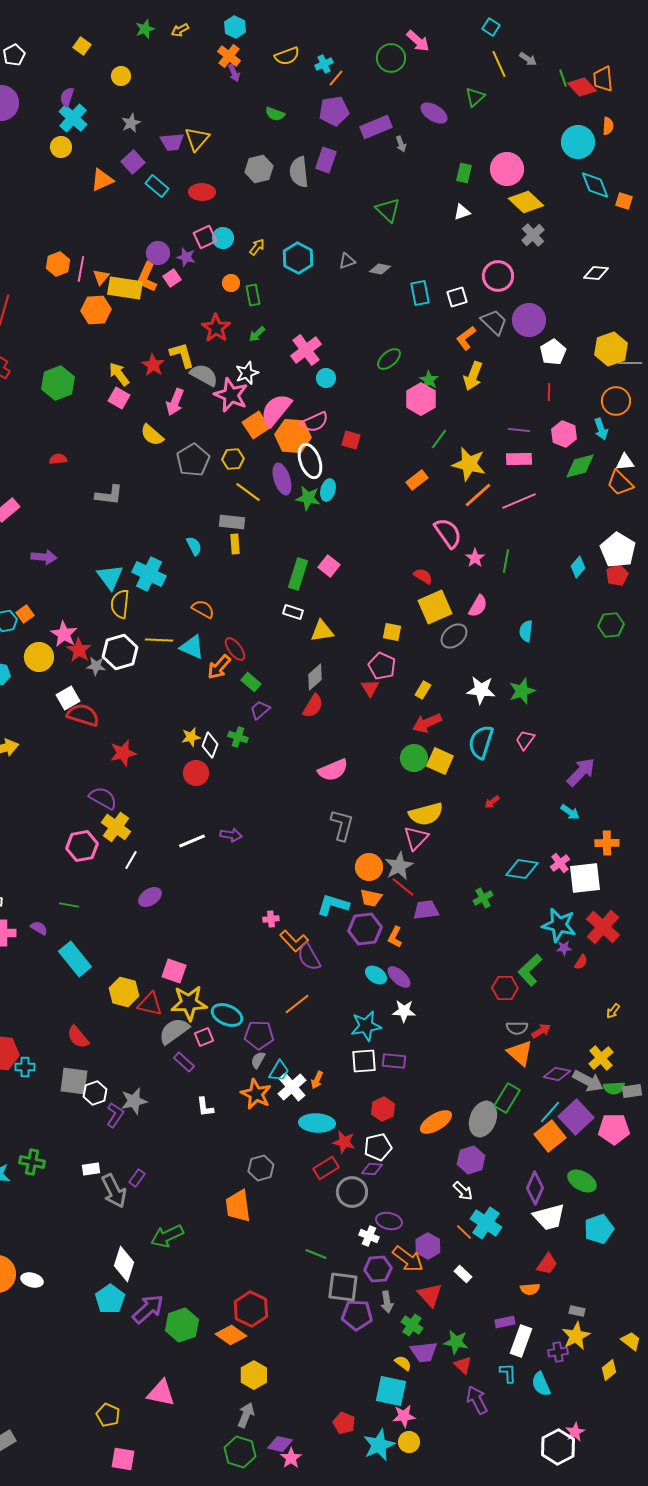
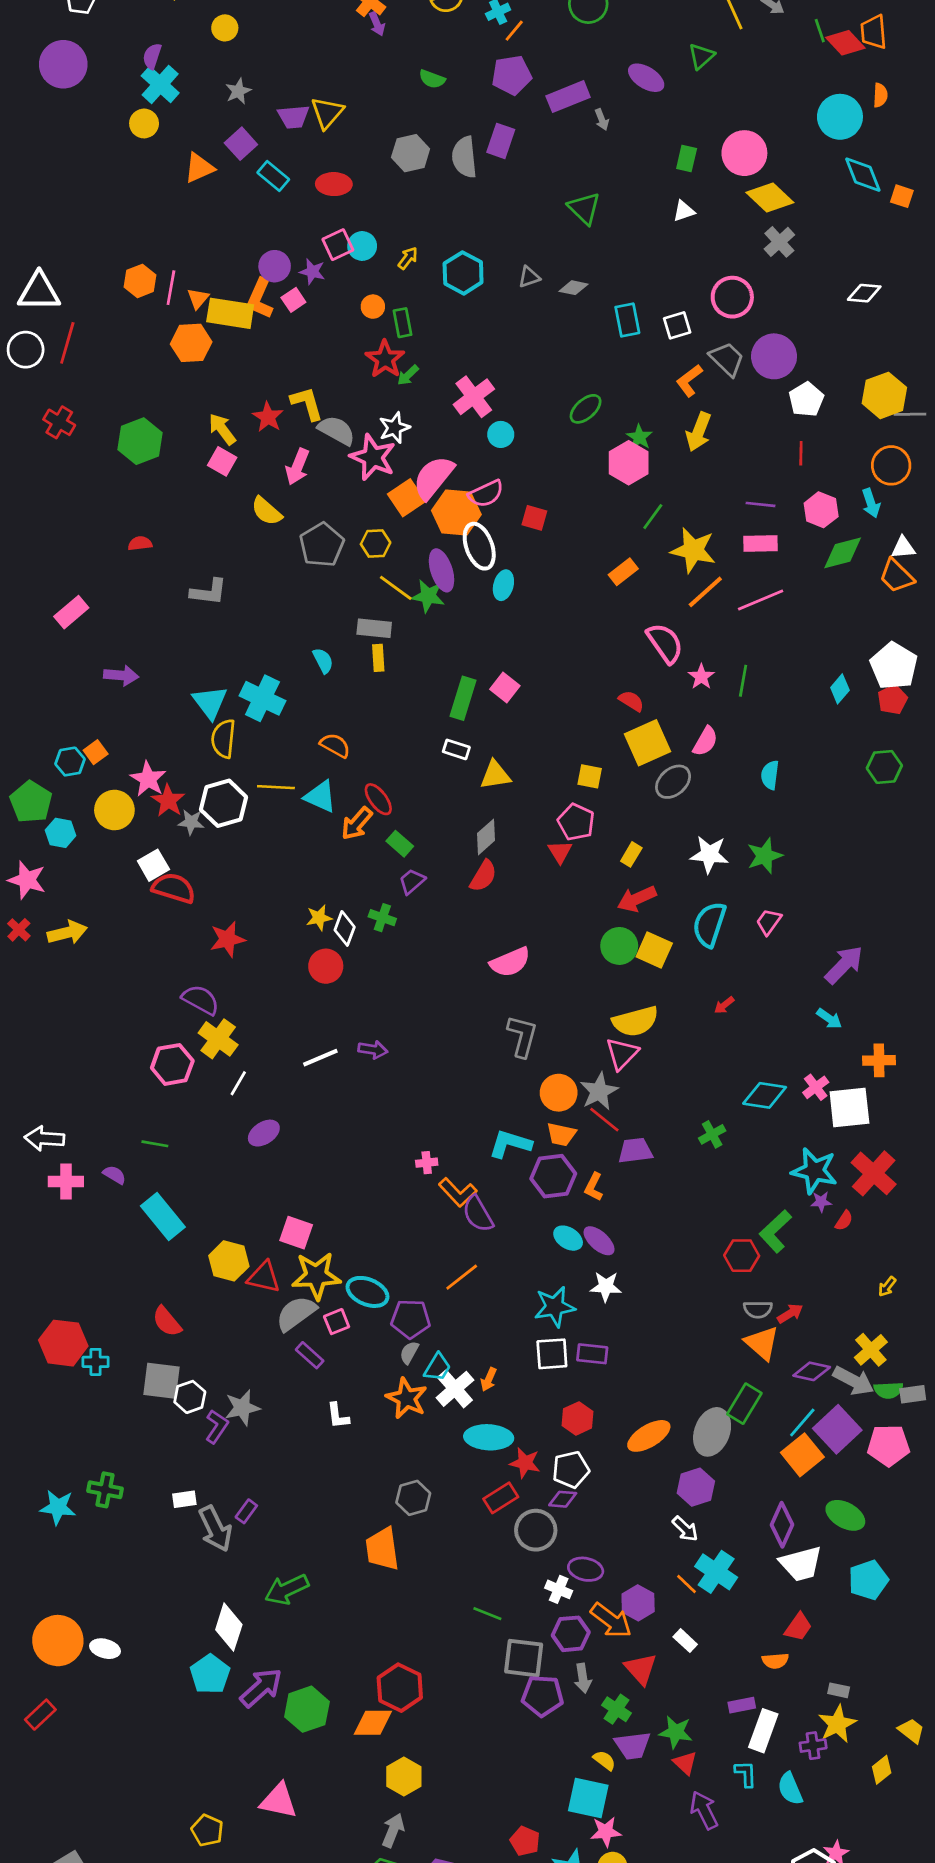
red star: (216, 328) -> (385, 359), moved
green star: (308, 498) -> (428, 596), moved
orange diamond: (231, 1335) -> (373, 1723), turned -36

